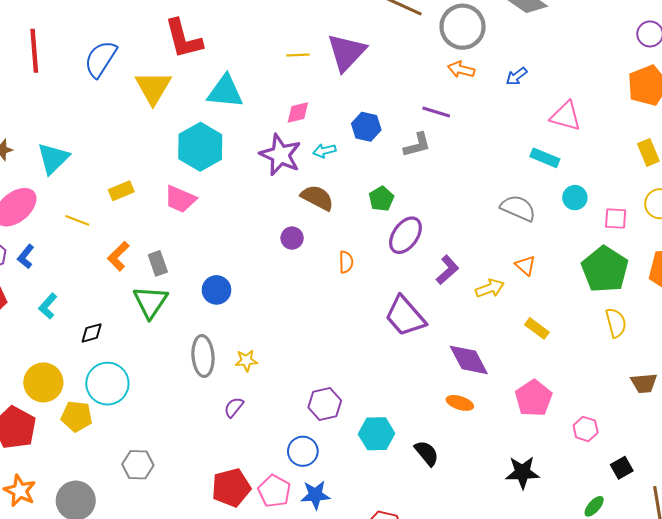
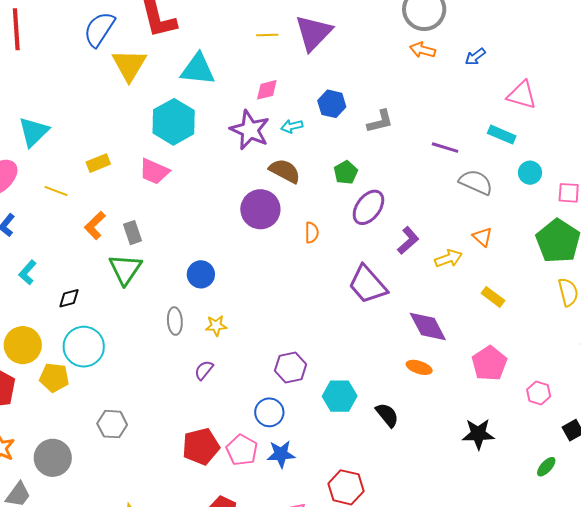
blue semicircle: (101, 59) -> (99, 29), moved
purple line: (436, 112) -> (445, 148), moved
purple circle: (292, 238) -> (260, 209), size x1.8
blue circle: (217, 290) -> (201, 274), moved
gray ellipse: (203, 356) -> (175, 321), size x0.7

